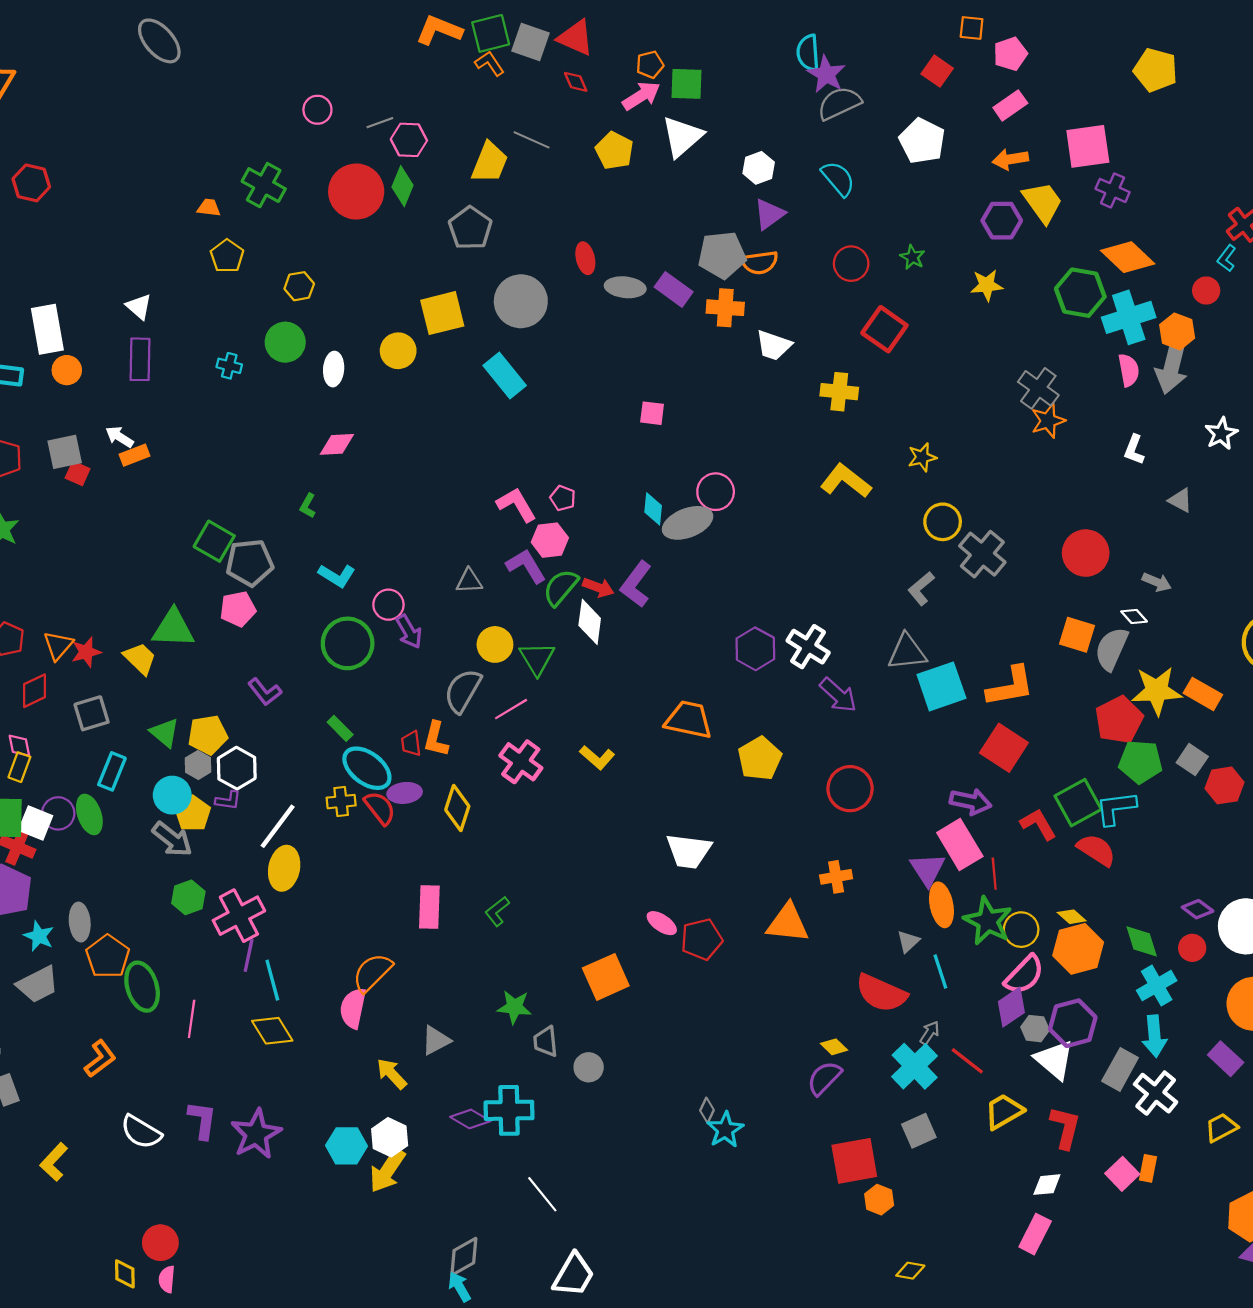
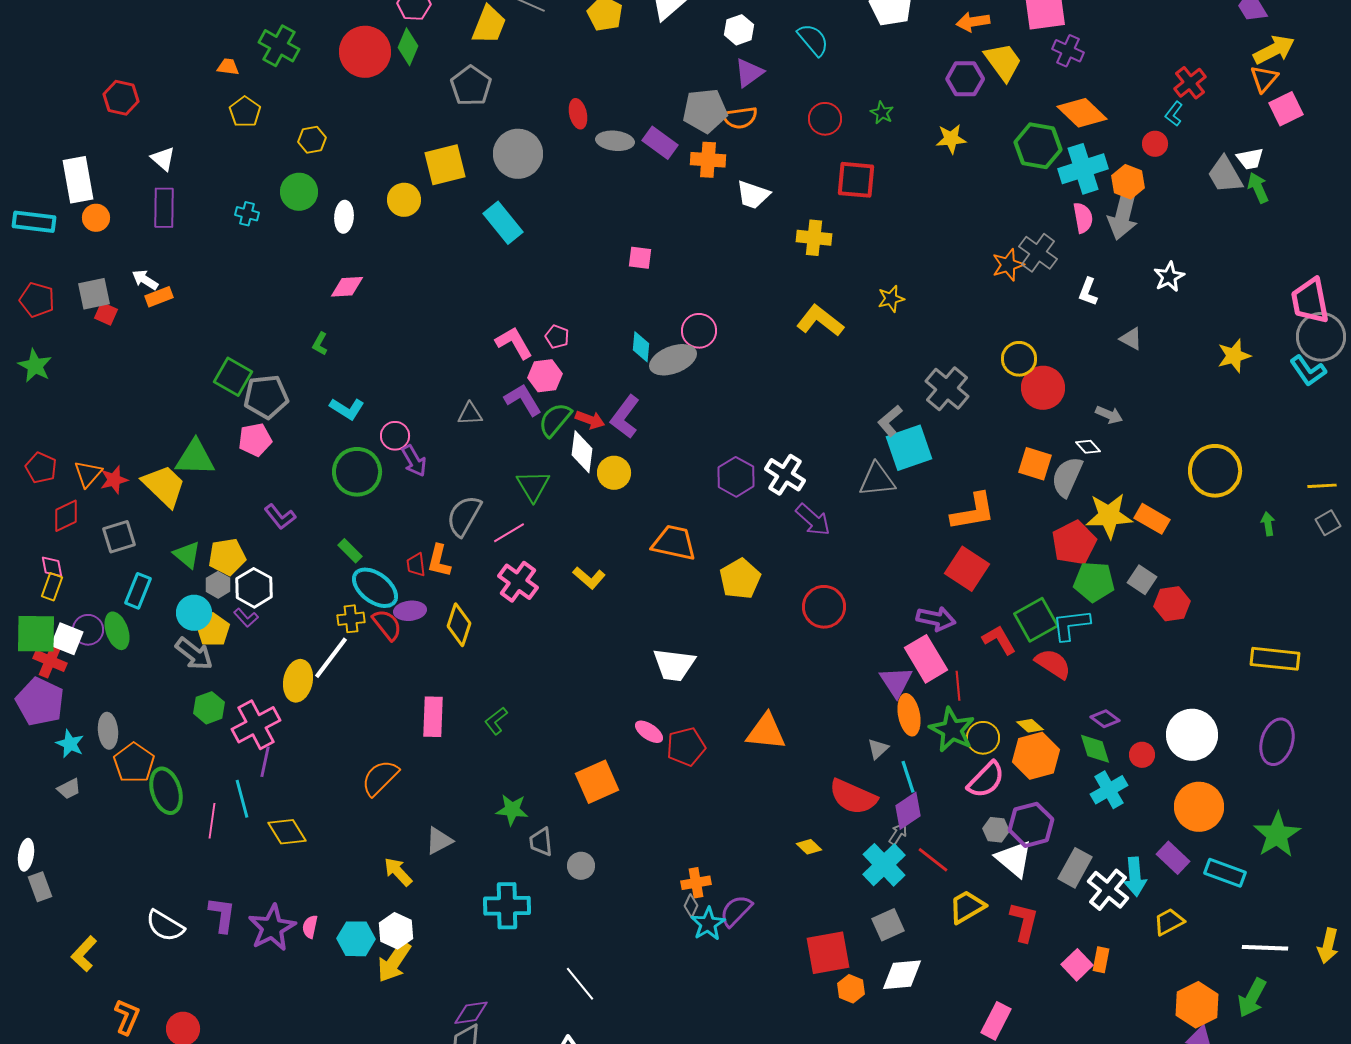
red hexagon: (31, 183) -> (121, 98), moved
red square: (884, 329) -> (856, 180), turned -30
gray cross: (1038, 388) -> (1038, 253), moved
yellow circle: (943, 522) -> (1019, 359), moved
yellow circle: (495, 644) -> (614, 473), moved
yellow trapezoid: (140, 658) -> (164, 486), size x1.4
cyan square: (941, 686) -> (909, 448), moved
purple L-shape: (228, 800) -> (246, 618), turned 40
white line: (278, 826) -> (331, 658), moved
orange cross: (836, 877) -> (696, 883), moved
purple diamond: (1198, 909) -> (1105, 719), moved
cyan line: (272, 980) -> (242, 799), moved
gray trapezoid: (38, 984) -> (69, 789), size x0.6
purple diamond: (1011, 1007) -> (908, 811), moved
pink semicircle: (353, 1008) -> (310, 927), moved, size x0.6
cyan arrow: (1155, 1036) -> (1135, 877), moved
orange L-shape: (100, 1059) -> (127, 1017), moved, turned -30
purple semicircle: (824, 1078) -> (736, 911), moved
purple diamond: (470, 1119) -> (471, 1013), moved, turned -39
white diamond: (1047, 1185) -> (902, 975), moved, size x1.5
white line: (542, 1194) -> (580, 984), moved

